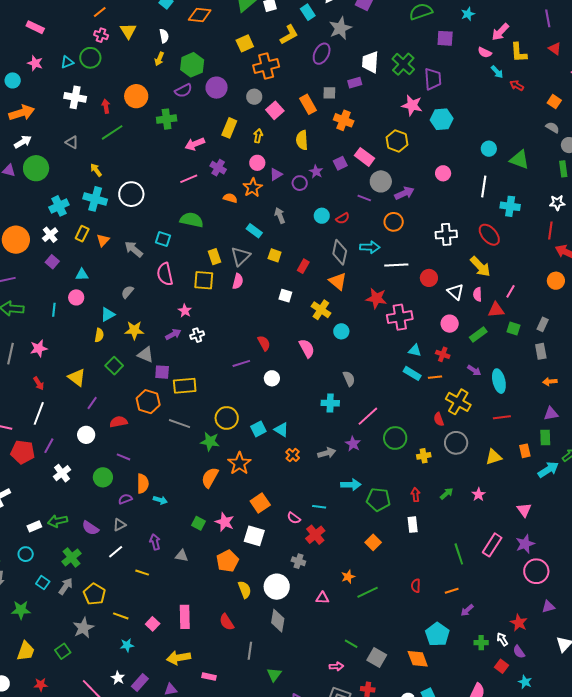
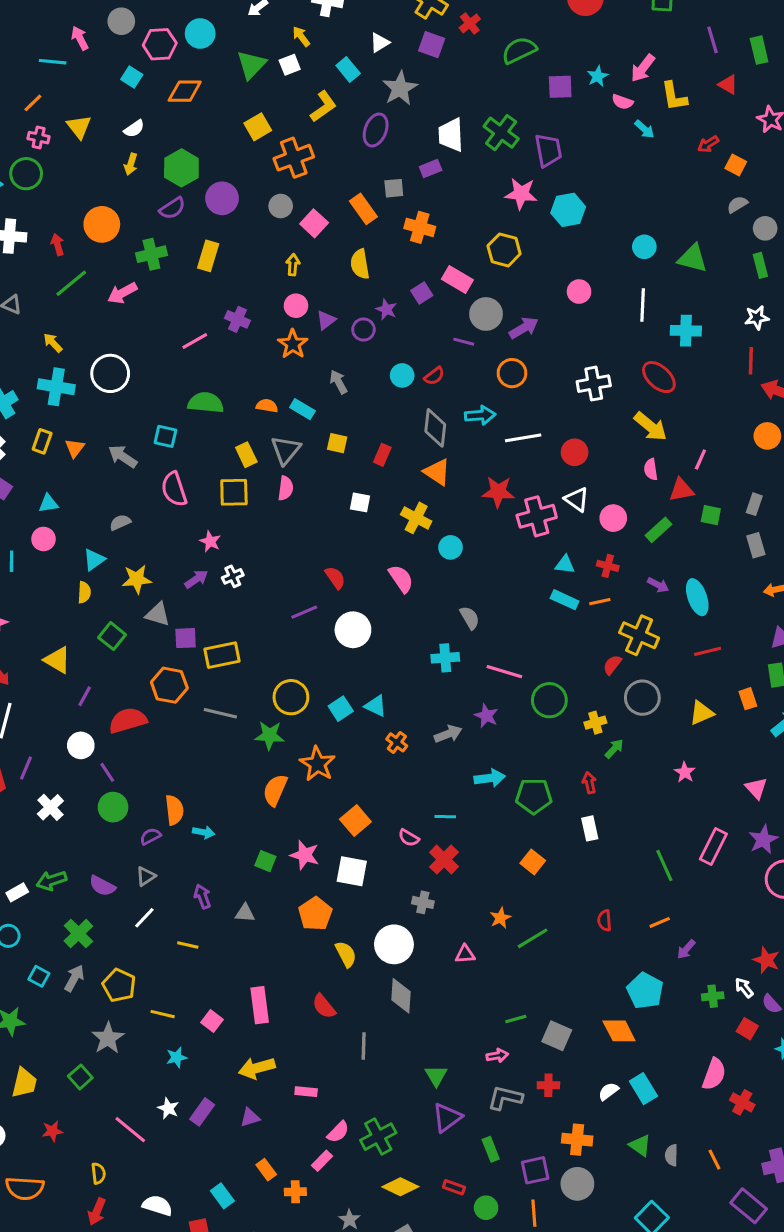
cyan star: (468, 14) -> (598, 76), moved
white semicircle: (164, 36) -> (134, 129), turned 72
red arrow: (517, 85) -> (708, 144), moved, turned -56
yellow rectangle: (229, 128) -> (208, 256), moved
gray semicircle: (552, 128) -> (737, 205), turned -56
pink arrow: (195, 144) -> (122, 293), moved
orange semicircle: (230, 198) -> (267, 406), moved
gray semicircle: (127, 292) -> (120, 522), turned 32
white triangle: (456, 292) -> (577, 499), moved
white circle: (272, 378) -> (353, 630), size x1.5
pink line: (368, 416) -> (504, 672), turned 65
red semicircle: (439, 419) -> (612, 665), turned 64
red semicircle: (119, 422) -> (128, 720), size x1.4
purple line: (124, 457) -> (107, 772), moved, turned 40
green arrow: (447, 494) -> (614, 749), moved
green line: (351, 644) -> (516, 1019), turned -40
green triangle: (274, 675) -> (436, 1076), moved

